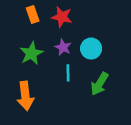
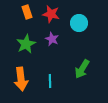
cyan circle: (91, 49) -> (79, 23), moved
cyan line: (68, 73) -> (50, 81), moved

